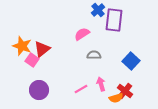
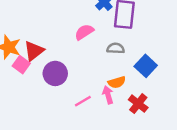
gray semicircle: (94, 55) -> (116, 48), moved
purple circle: (39, 90) -> (55, 73), moved
orange semicircle: (116, 98) -> (117, 82), moved

